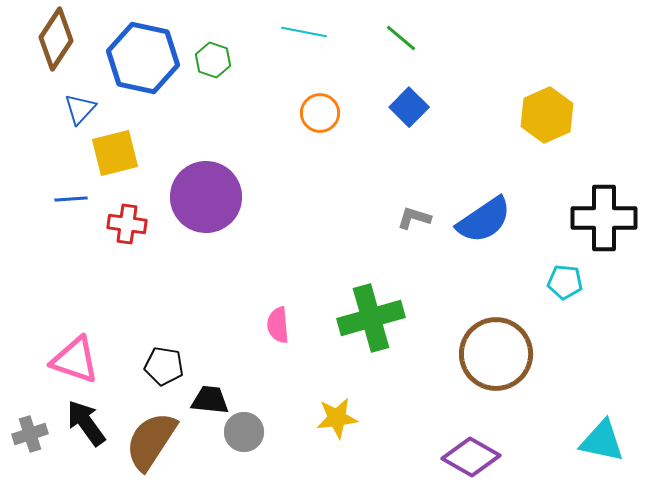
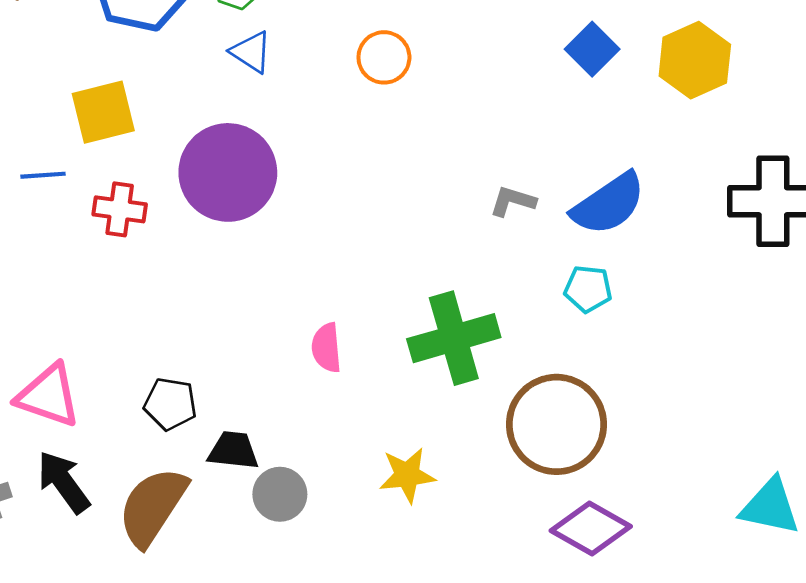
blue square: (409, 107) -> (592, 49), moved
blue triangle: (80, 109) -> (251, 52), moved, turned -40
cyan pentagon: (565, 282) -> (588, 289), moved
brown circle: (496, 354) -> (556, 424), moved

